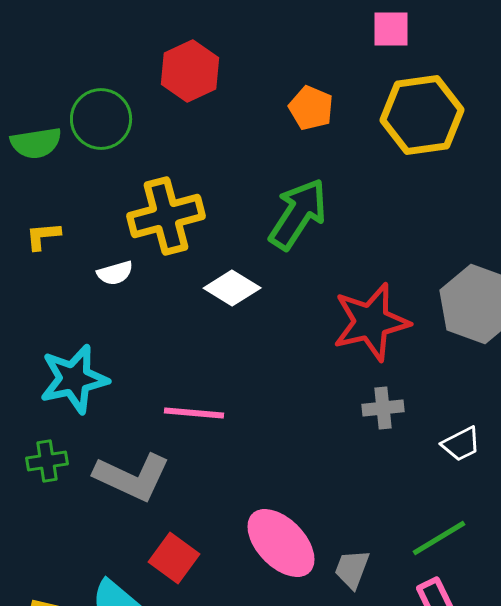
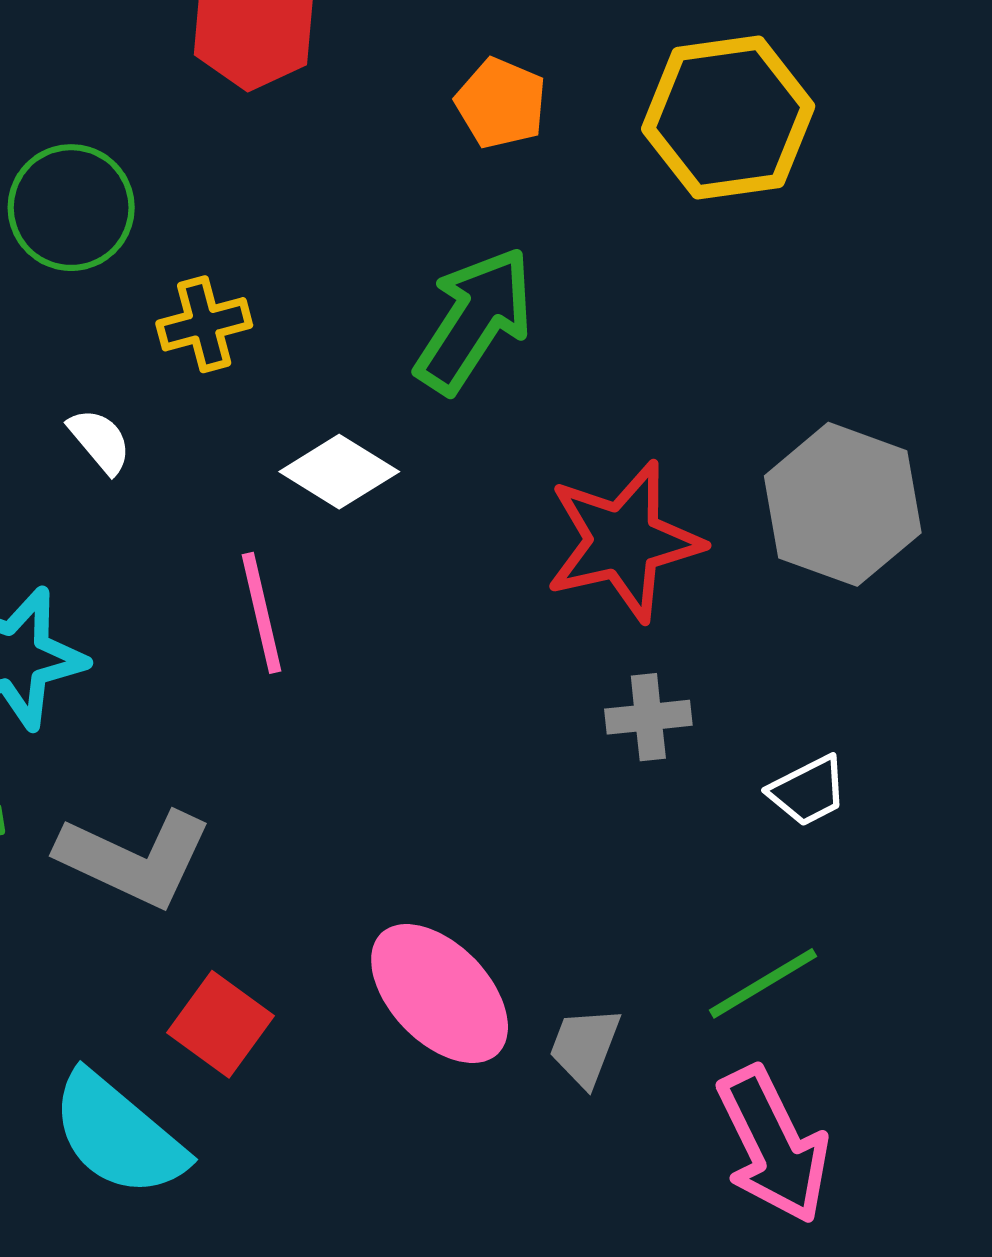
green circle: (101, 119) -> (71, 208), moved
yellow cross: (166, 216) -> (204, 324), size x0.6
white semicircle: (115, 273) -> (100, 441), turned -114
pink line: (194, 413) -> (261, 613), moved, turned 72

